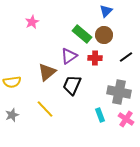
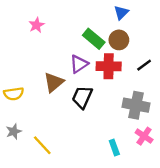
red cross: (95, 58) -> (109, 66), size x1.5
yellow line: (45, 109) -> (42, 145), moved
cyan rectangle: (100, 115) -> (114, 147), moved

